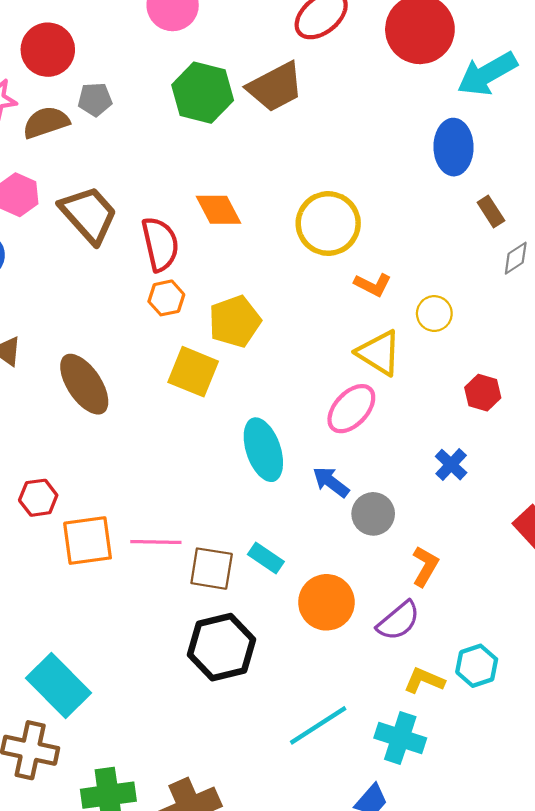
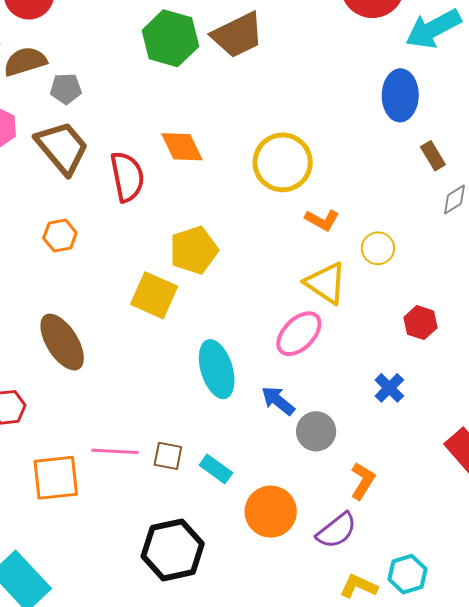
gray pentagon: (95, 99) -> (66, 89), moved
orange hexagon: (166, 298) -> (60, 235), moved
brown ellipse: (84, 384) -> (62, 342), moved
orange square: (88, 541) -> (56, 478), moved
brown square: (212, 569) -> (168, 456), moved, size x0.7

